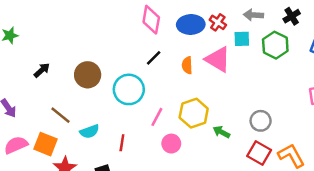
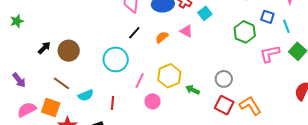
cyan square: (242, 39) -> (205, 13), turned -32
green hexagon: (275, 45) -> (245, 32), moved
pink triangle: (218, 59) -> (186, 31), size x0.6
orange semicircle: (187, 65) -> (162, 37), turned 56
brown circle: (88, 75) -> (69, 51), moved

